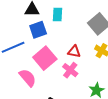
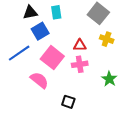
pink cross: (70, 70) -> (80, 64), turned -35

